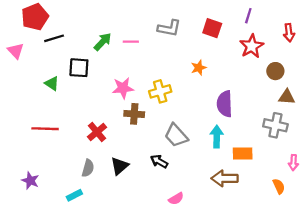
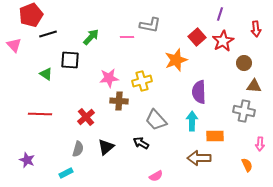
red square: (212, 28) -> (197, 37), moved, turned 30
pink line: (131, 42) -> (127, 37), moved
orange star: (199, 68) -> (176, 60), size x1.6

